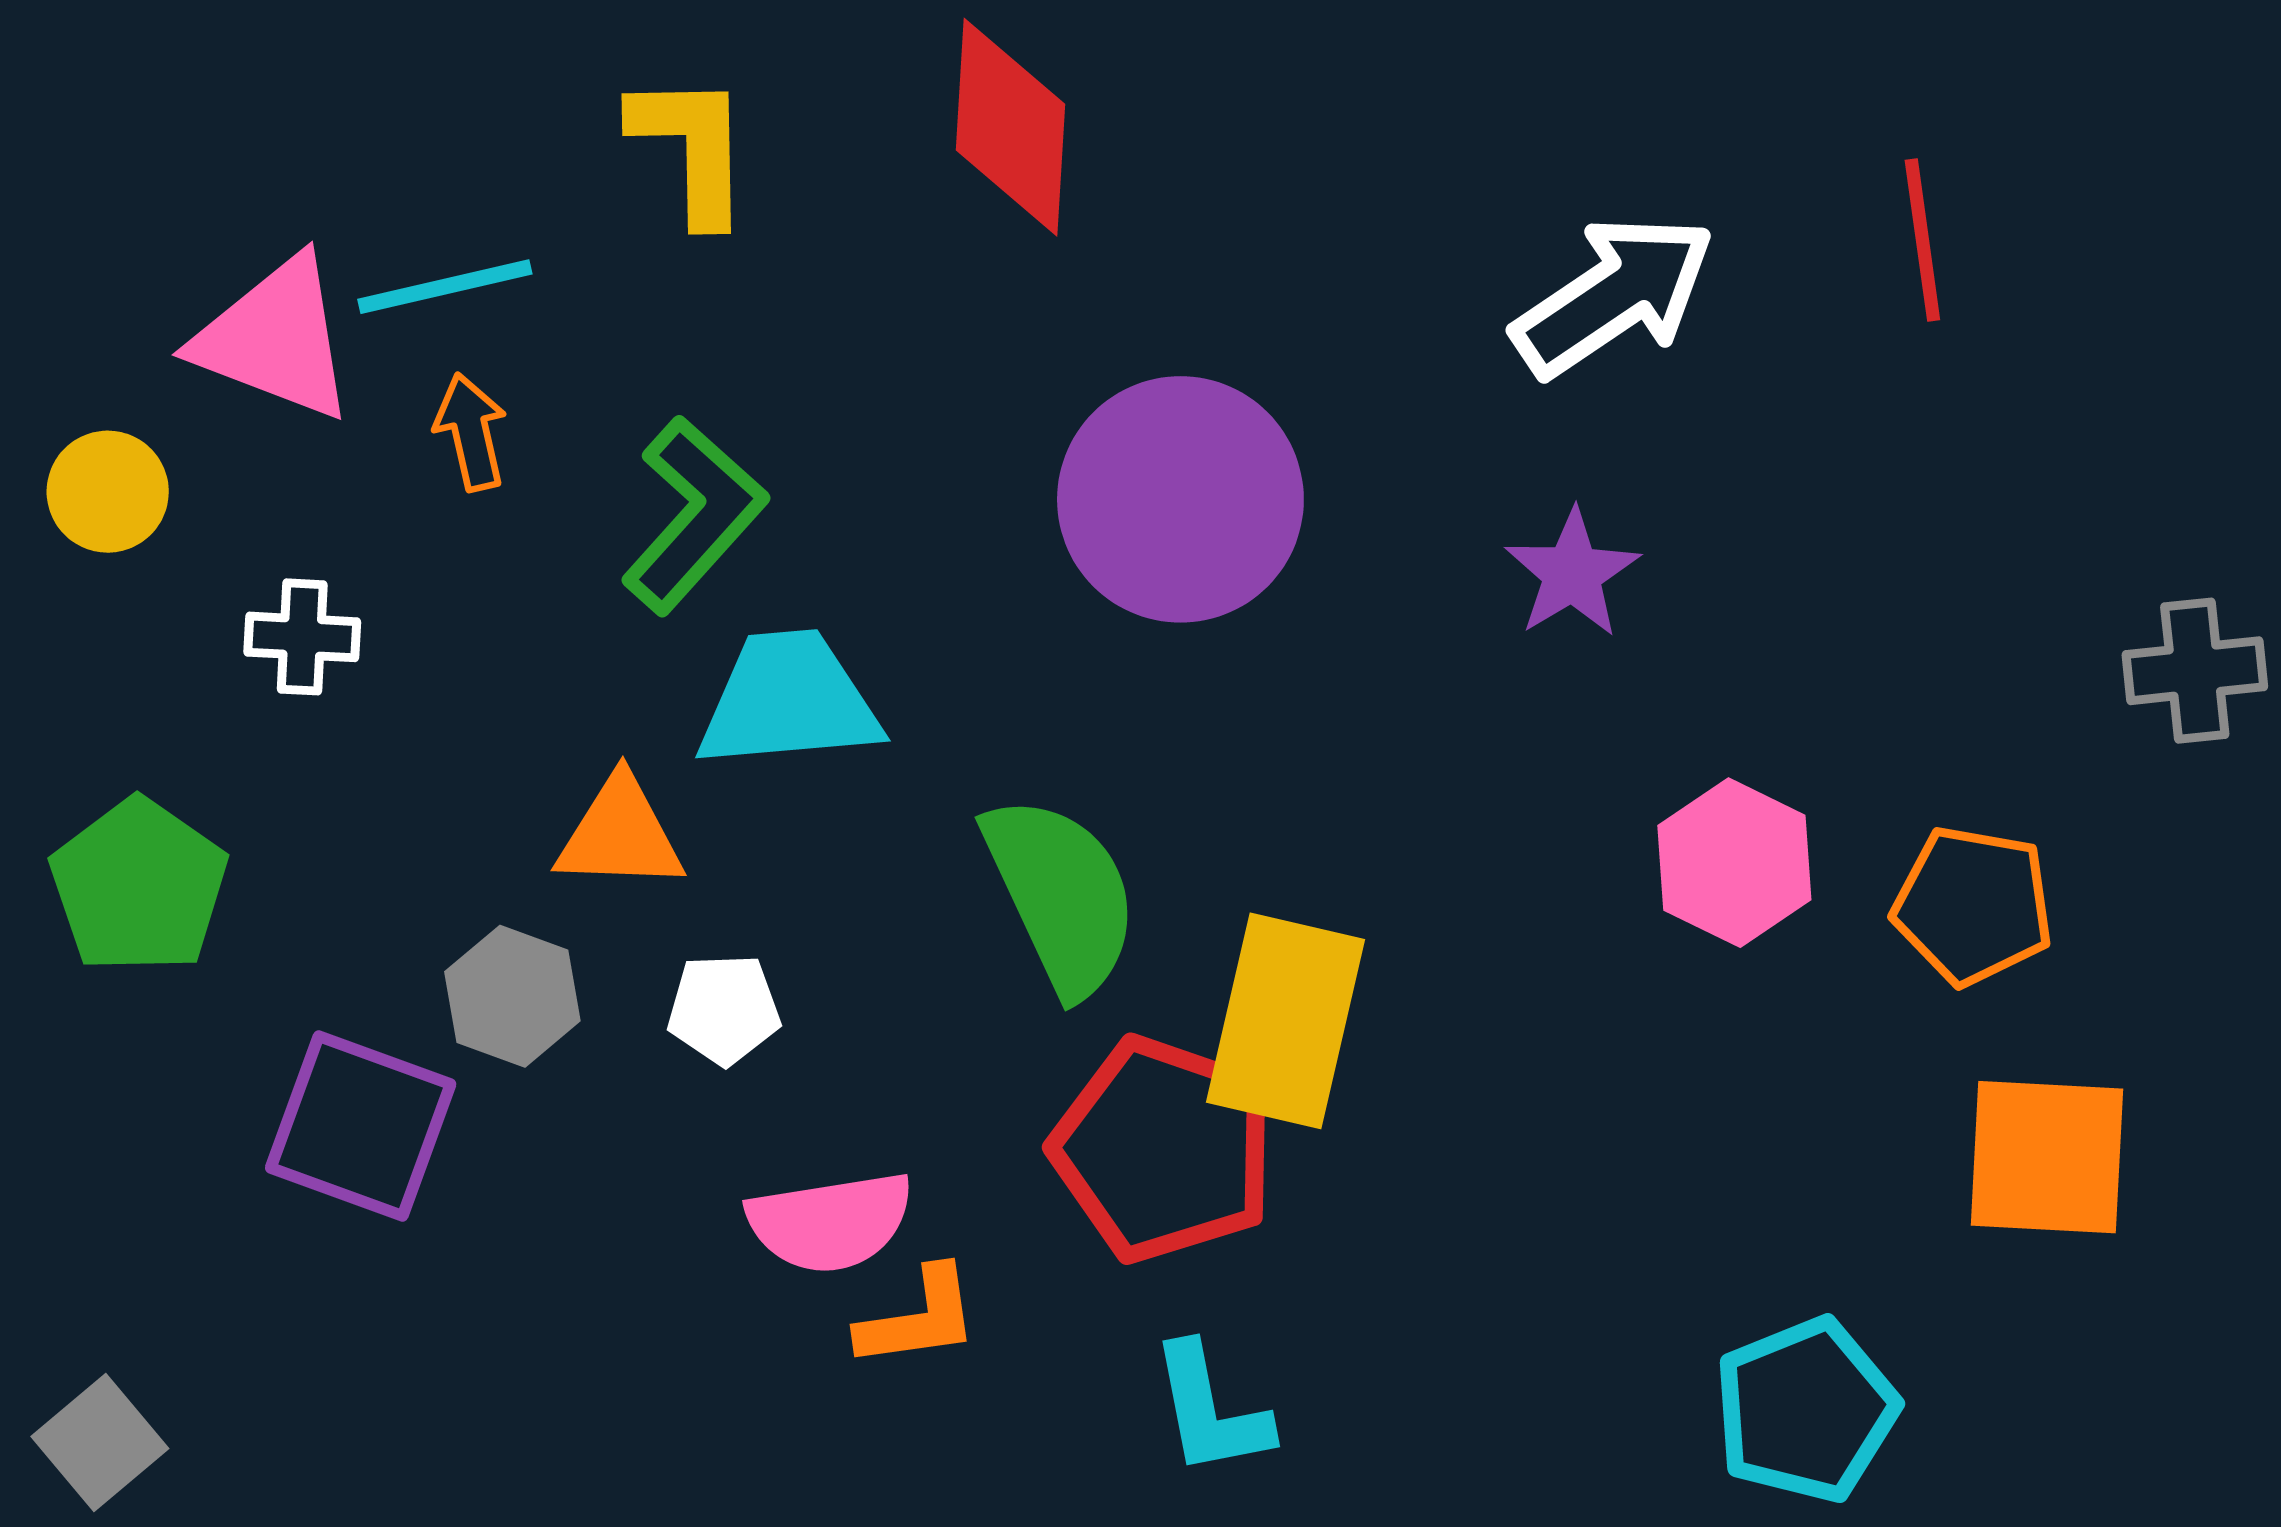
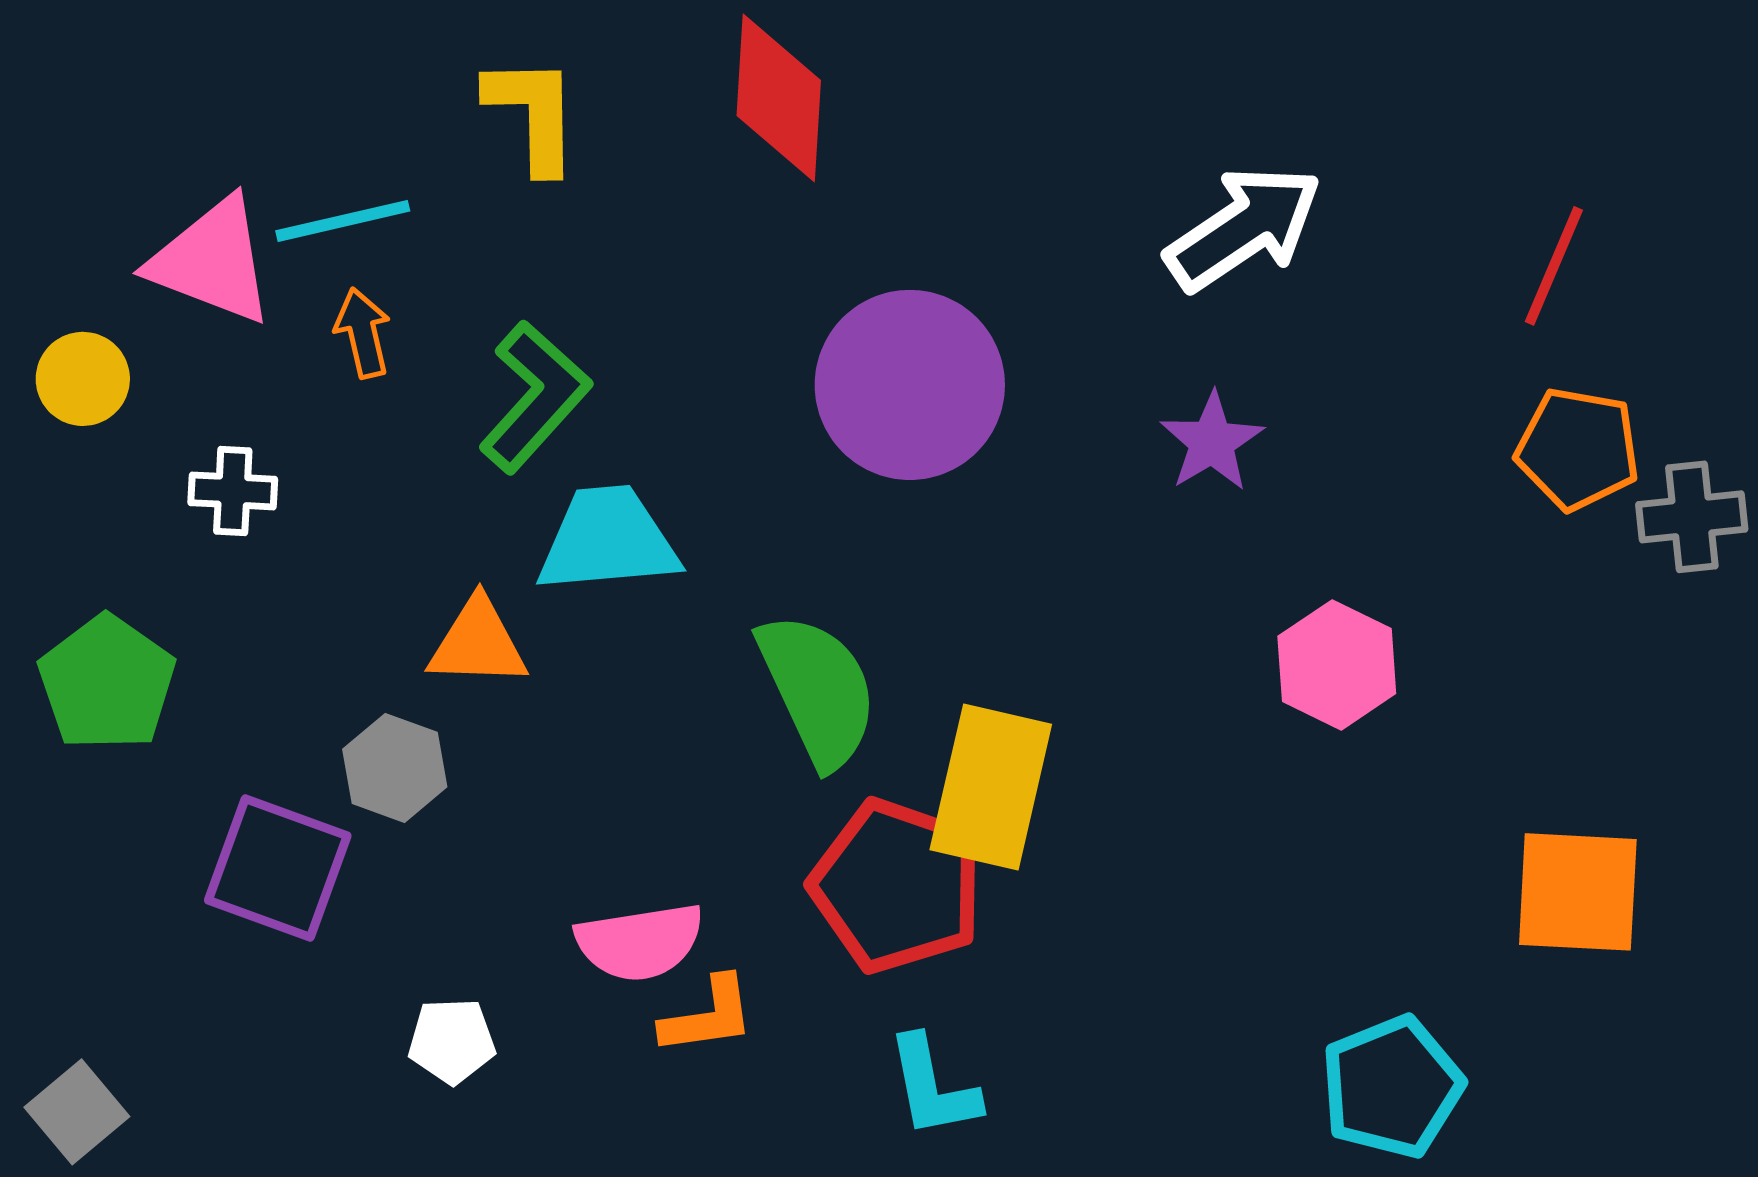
red line: (1922, 240) -> (1554, 266), moved, turned 31
orange pentagon: (1973, 905) -> (1578, 449), moved
white pentagon: (724, 1009) -> (452, 1041), moved

